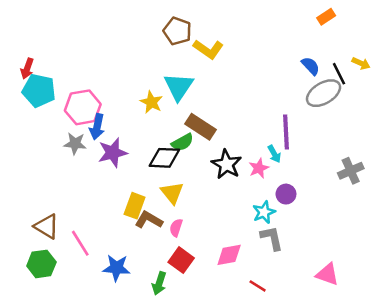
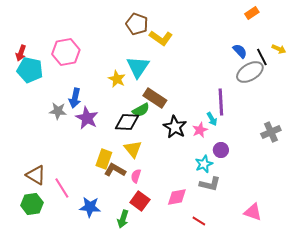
pink hexagon: (83, 107) -> (66, 52), moved
purple star: (113, 153) -> (87, 118), turned -30
gray L-shape: (272, 238) -> (210, 184), turned 115

